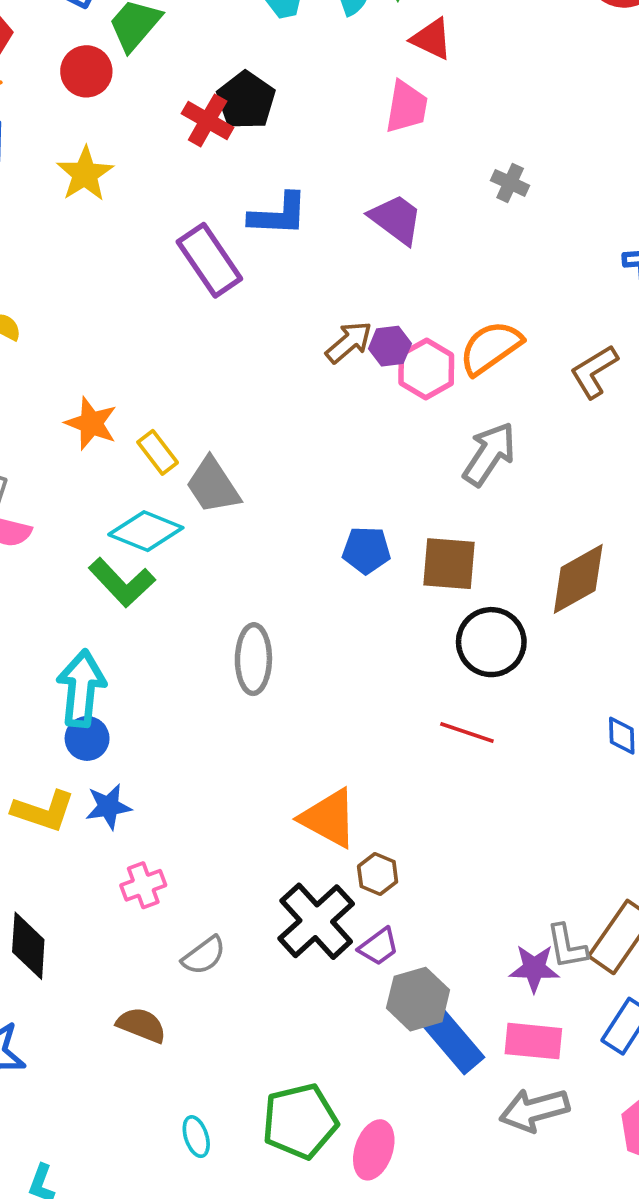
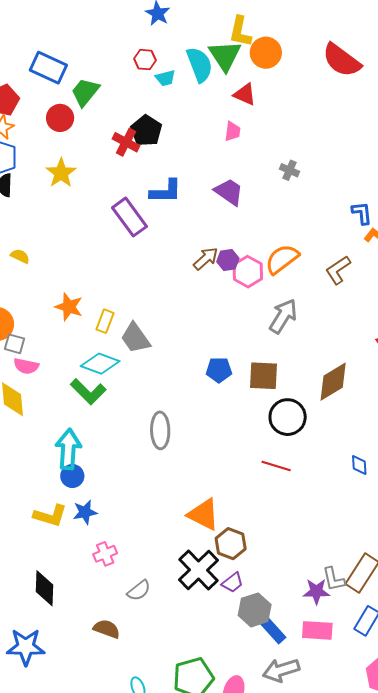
pink trapezoid: (406, 107) -> (232, 131), size x0.7
yellow rectangle: (158, 452) -> (105, 321), turned 60
brown hexagon: (378, 874) -> (231, 544), size x1.4
blue rectangle: (451, 1039) -> (273, 631), size x0.7
gray arrow: (534, 1110) -> (281, 670), moved

